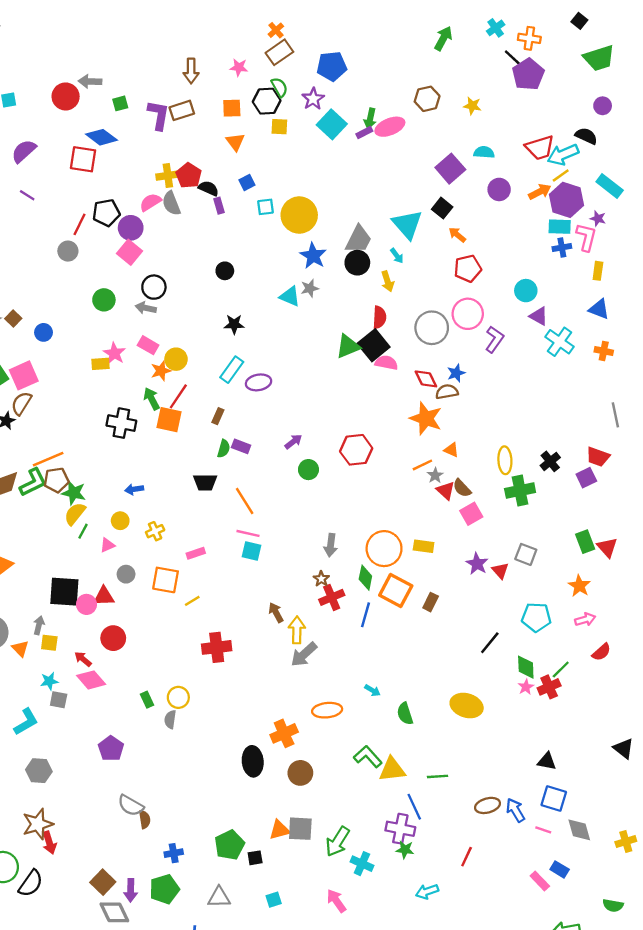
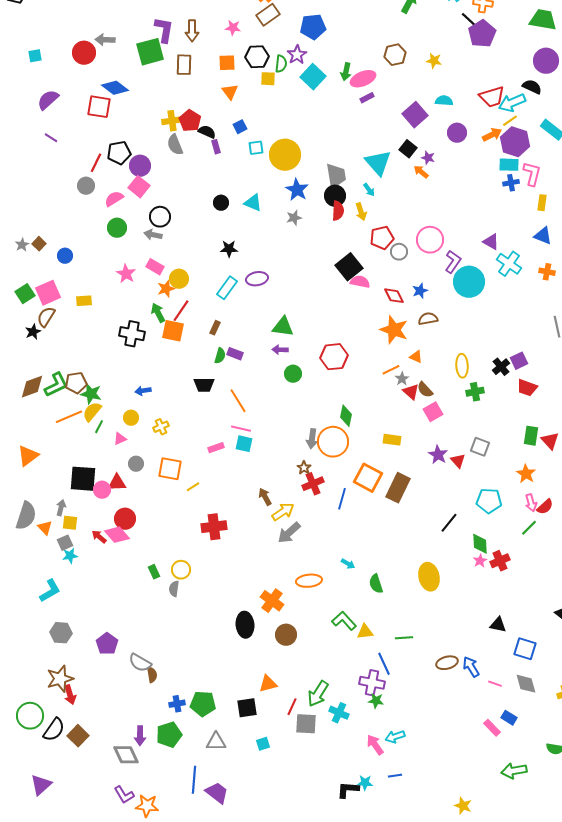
green trapezoid: (599, 58) -> (543, 20), turned -152
green semicircle: (279, 87) -> (281, 64), moved, turned 36
green square: (120, 103) -> (150, 52), moved, size x2.0
purple circle: (603, 106) -> (546, 61), size x1.6
brown rectangle: (182, 110) -> (184, 65), turned -70
purple L-shape: (159, 115) -> (164, 30), moved
purple rectangle: (364, 133) -> (367, 98), moved
pink semicircle: (150, 202) -> (114, 199), moved
purple star: (598, 219) -> (428, 158), moved
gray trapezoid: (358, 239) -> (336, 176), turned -36
red pentagon: (468, 268) -> (382, 238), moved
cyan circle: (526, 291) -> (469, 282), moved, size x1.6
cyan triangle: (290, 296) -> (253, 203), moved
red semicircle: (379, 317) -> (338, 211), moved
gray circle: (432, 328) -> (399, 252), size x0.6
green triangle: (348, 346) -> (283, 327), moved, turned 30
yellow rectangle: (100, 364) -> (84, 301), moved
purple ellipse: (259, 382) -> (257, 279), moved
brown semicircle: (447, 392) -> (428, 319), moved
purple arrow: (293, 442) -> (280, 350), turned -140
red trapezoid: (598, 457) -> (527, 388), moved
orange line: (48, 459) -> (69, 417), moved
purple square: (586, 478) -> (519, 361), moved
green cross: (520, 490) -> (475, 392), size x0.7
green rectangle: (585, 542) -> (531, 436), turned 30
orange circle: (384, 549) -> (333, 442), moved
pink rectangle: (196, 553) -> (216, 448), moved
green diamond: (365, 578) -> (346, 416), moved
brown rectangle: (431, 602) -> (398, 488), size x1.8
pink arrow: (585, 620) -> (531, 503), turned 90
yellow arrow: (297, 630) -> (283, 512), turned 55
red semicircle: (601, 652) -> (545, 507), moved
green line: (561, 669) -> (529, 528), moved
pink diamond: (91, 680) -> (117, 535), moved
gray square: (59, 700) -> (65, 543), moved, turned -35
yellow ellipse: (467, 706) -> (429, 577), turned 60
orange cross: (284, 733) -> (272, 601), turned -30
purple pentagon: (111, 749) -> (107, 644), moved
yellow triangle: (392, 769) -> (365, 632), size x0.7
blue square: (554, 798) -> (525, 649), moved
gray square: (300, 829) -> (306, 724), moved
green pentagon: (229, 845) -> (203, 704), moved, turned 30
red line: (467, 857) -> (292, 707), moved
black square: (255, 858) -> (247, 708), size x1.5
brown square: (103, 882) -> (78, 736), moved
pink arrow: (336, 901) -> (375, 745), moved

